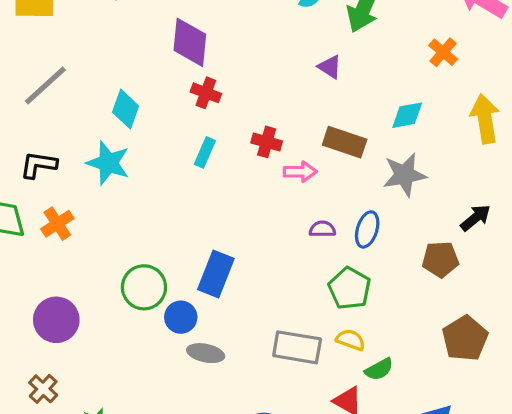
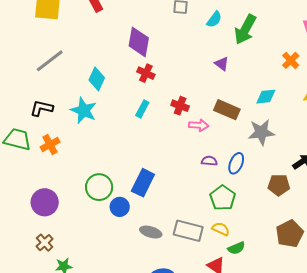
gray ellipse: (206, 353) -> (151, 232), moved
brown cross: (43, 389) -> (45, 243), moved

